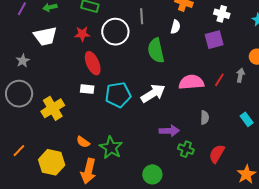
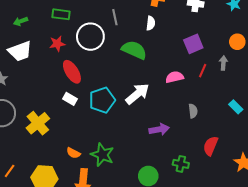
purple square: (214, 40) -> (193, 44), moved
green semicircle: (156, 50) -> (134, 50), turned 135
pink semicircle: (191, 82) -> (175, 77), size x0.7
white rectangle: (87, 89) -> (70, 99), turned 32
green cross: (186, 149) -> (181, 164), moved

